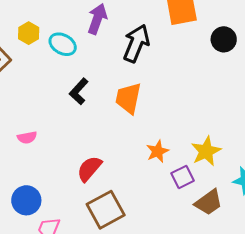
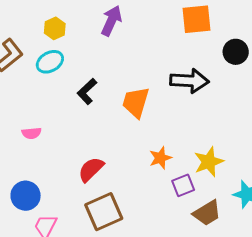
yellow hexagon: (29, 33) -> (55, 28), moved
black arrow: (136, 43) -> (189, 81), moved, turned 66
cyan ellipse: (63, 44) -> (50, 62), moved, turned -64

